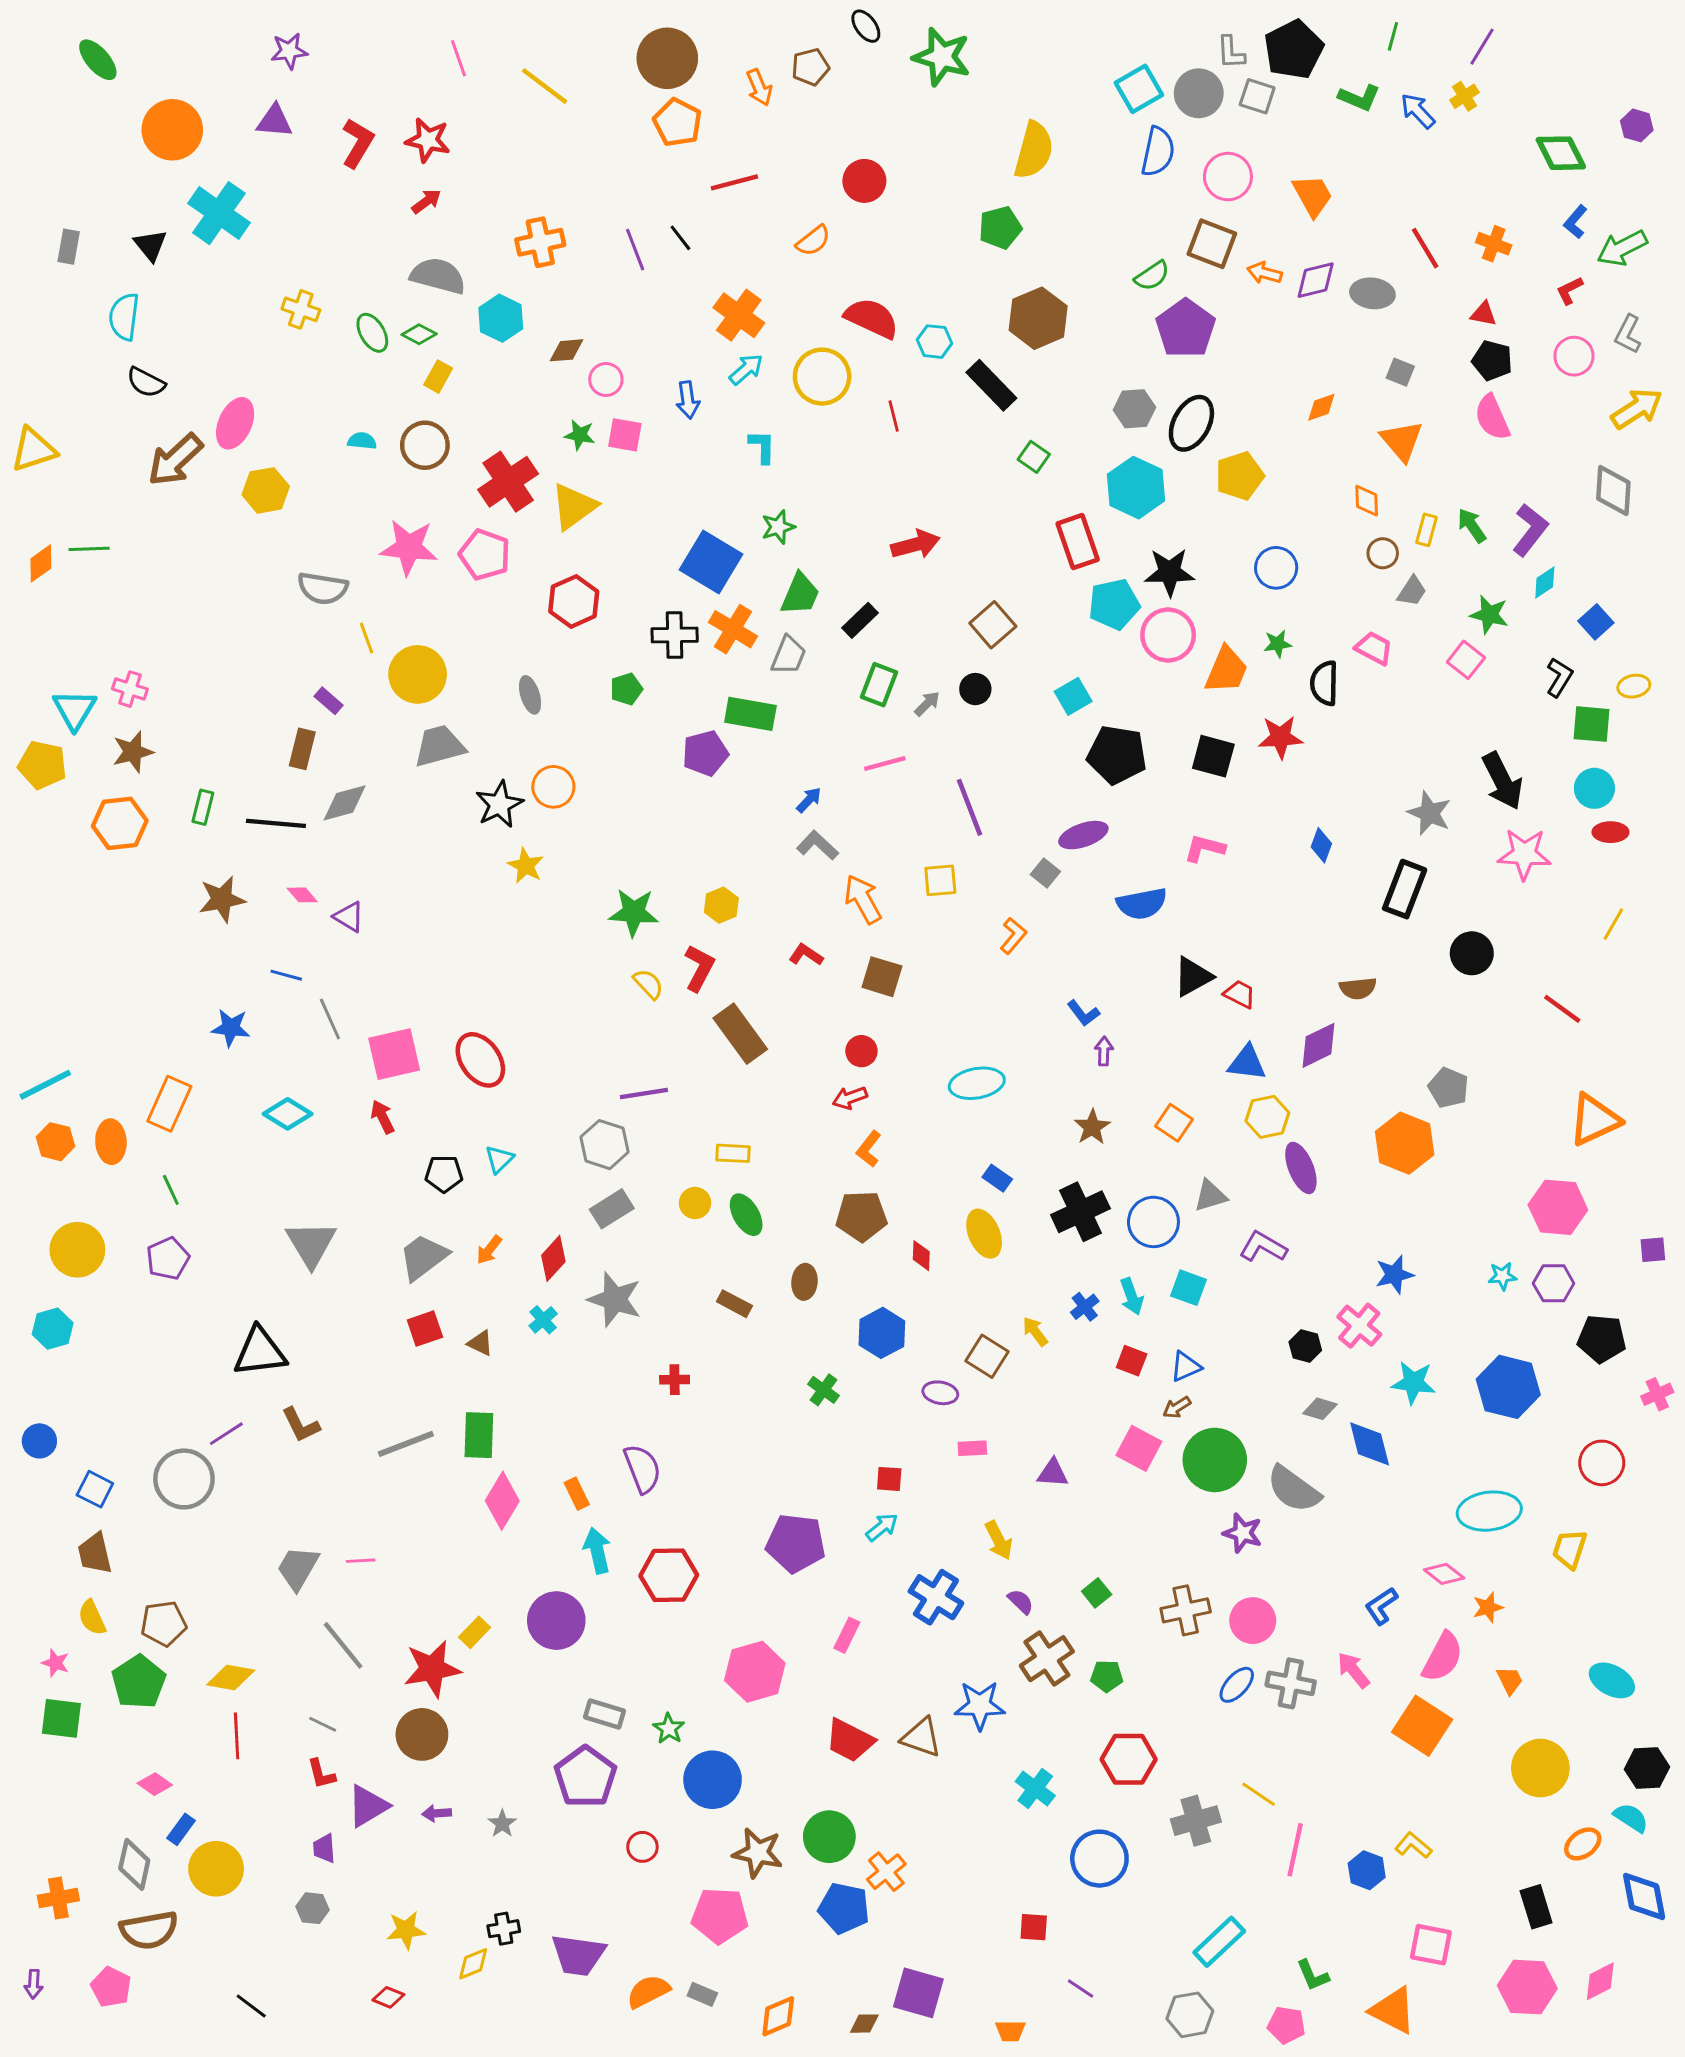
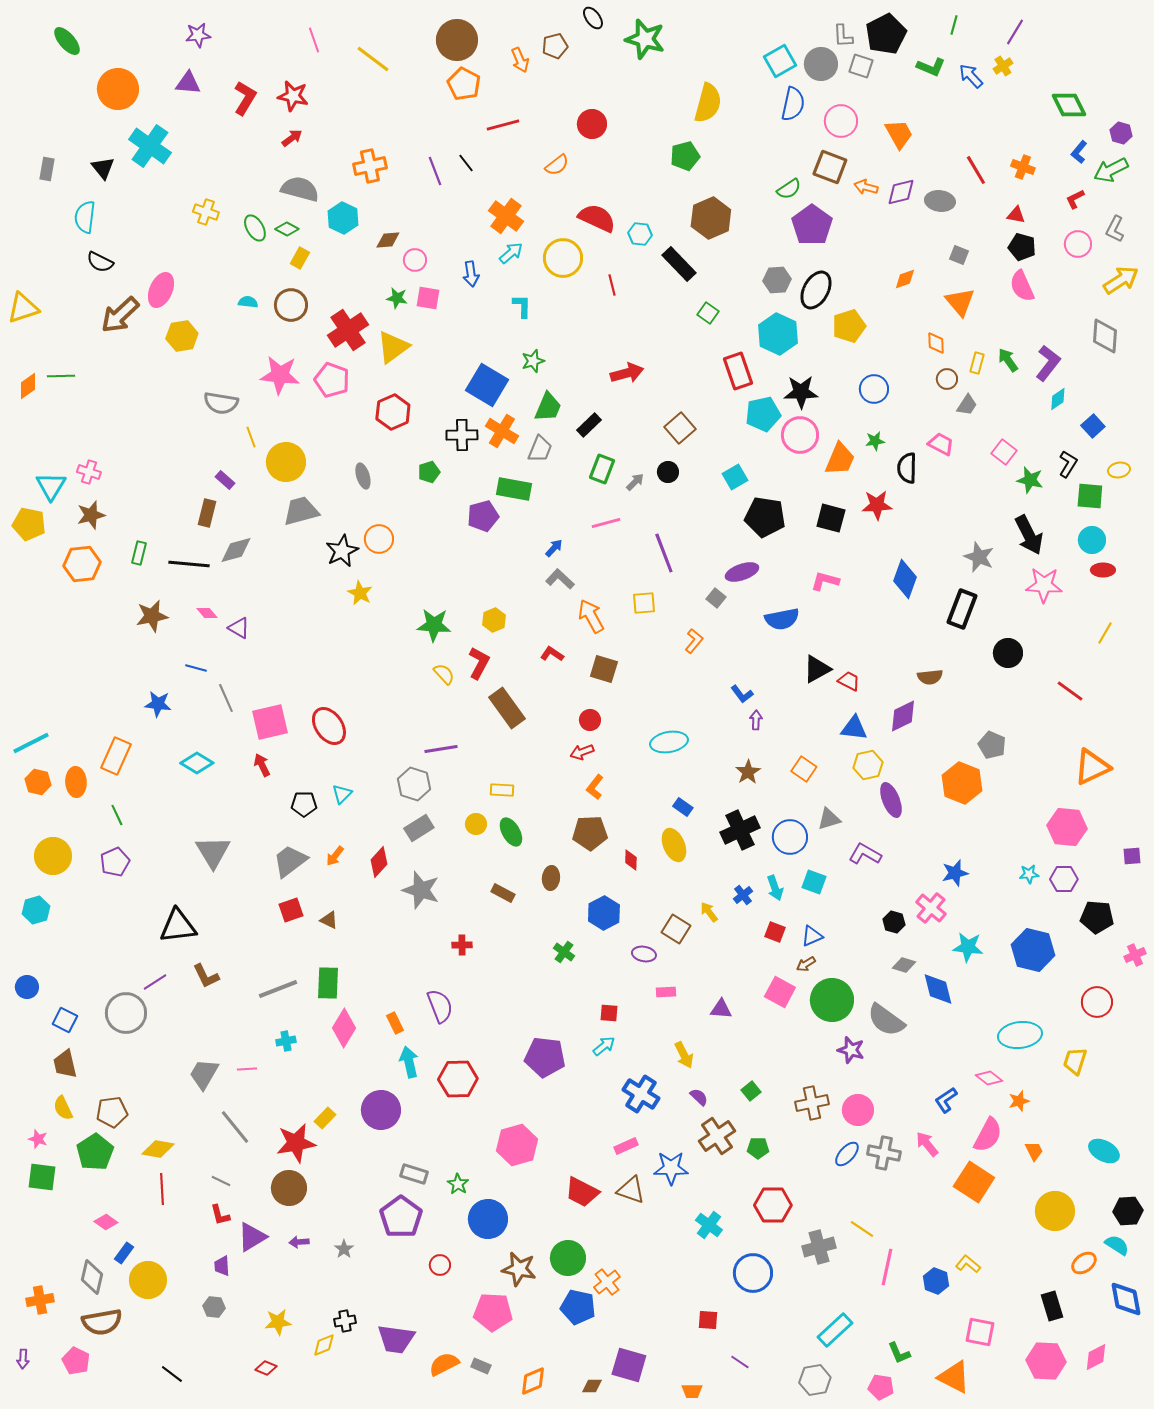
purple hexagon: (1637, 125) -> (1121, 133), moved
green star: (1489, 615) -> (1030, 480), moved
blue diamond: (1321, 845) -> (905, 579), size x1.6
cyan cross: (543, 1320) -> (286, 1041), moved, turned 30
pink rectangle: (847, 1635) -> (626, 1146), moved, turned 40

